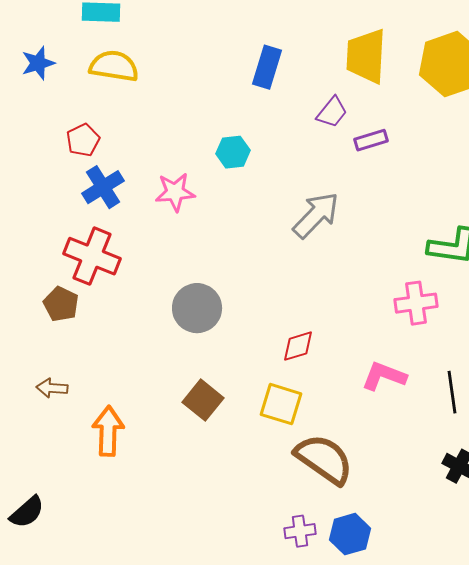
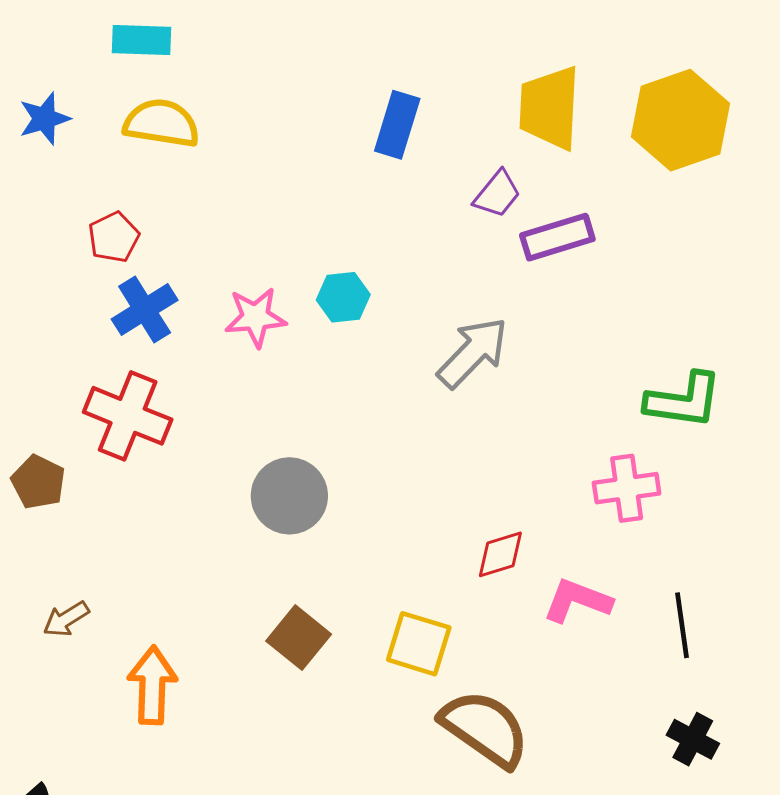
purple rectangle: (371, 140) -> (557, 237), size x1.4
cyan hexagon: (233, 152) -> (343, 297), moved
brown pentagon: (61, 304) -> (38, 482), moved
red diamond: (298, 346) -> (500, 554), moved
brown arrow: (52, 388) -> (66, 619), turned -36

